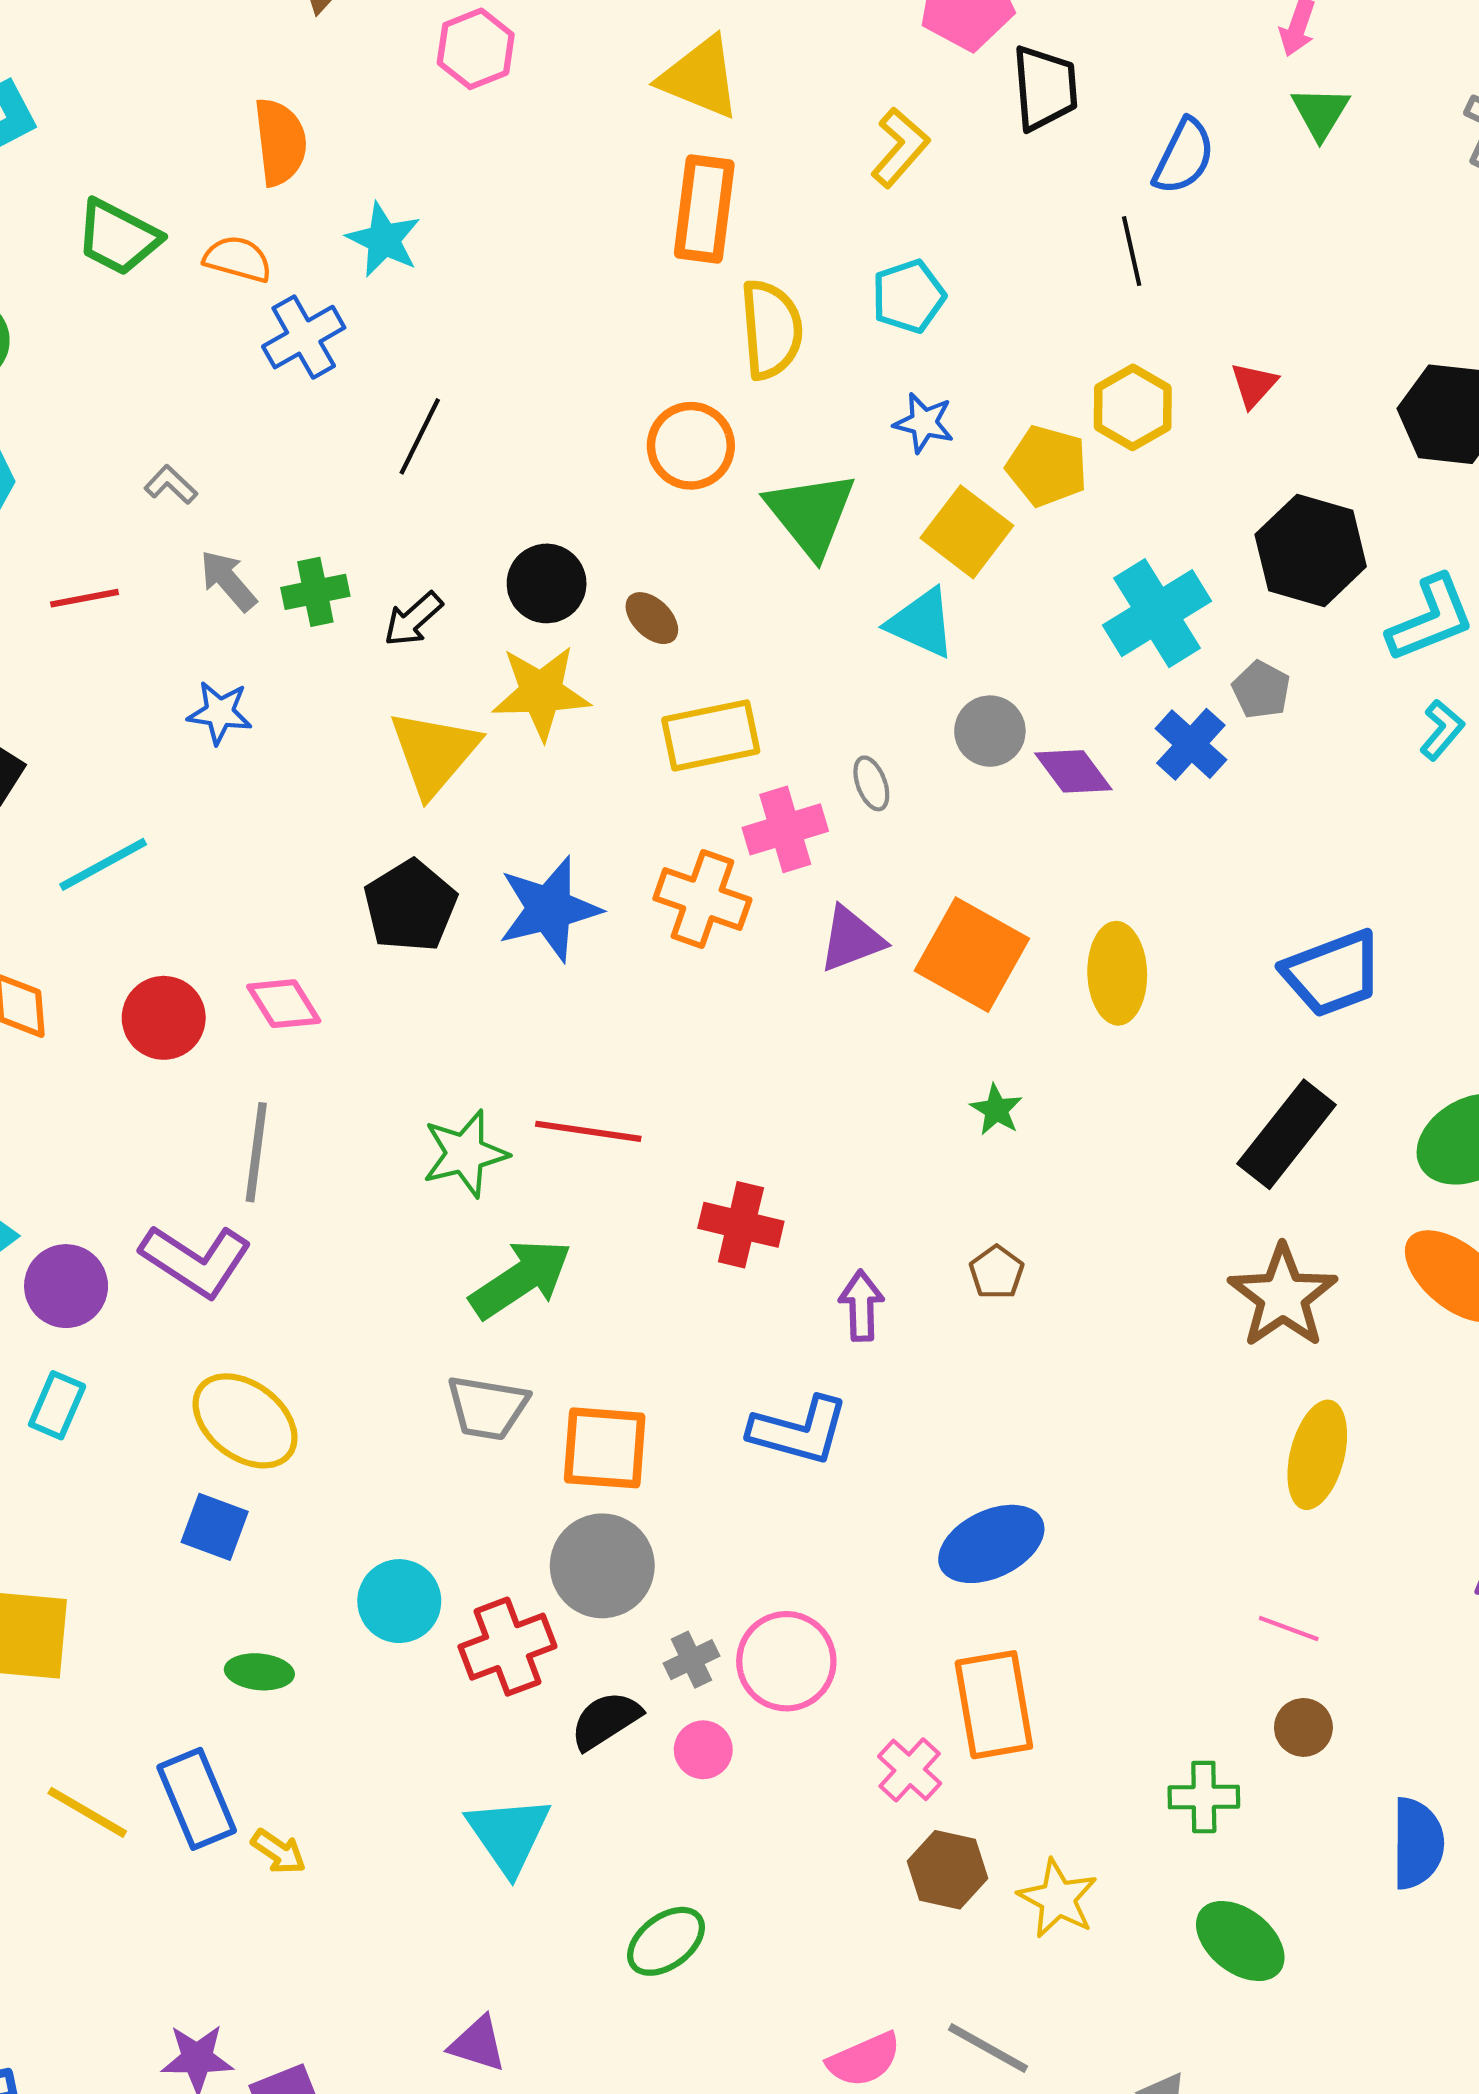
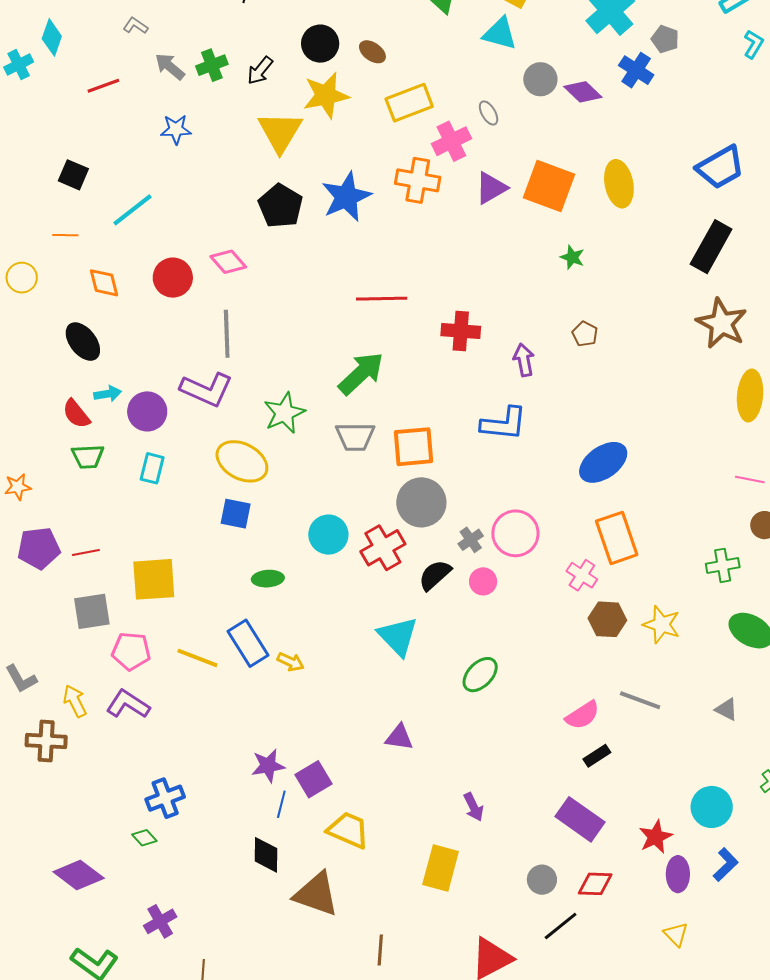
green star: (465, 1154) -> (284, 413), moved

